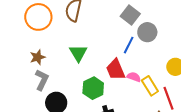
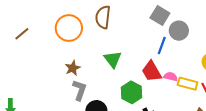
yellow rectangle: (150, 86) -> (188, 84), turned -36

